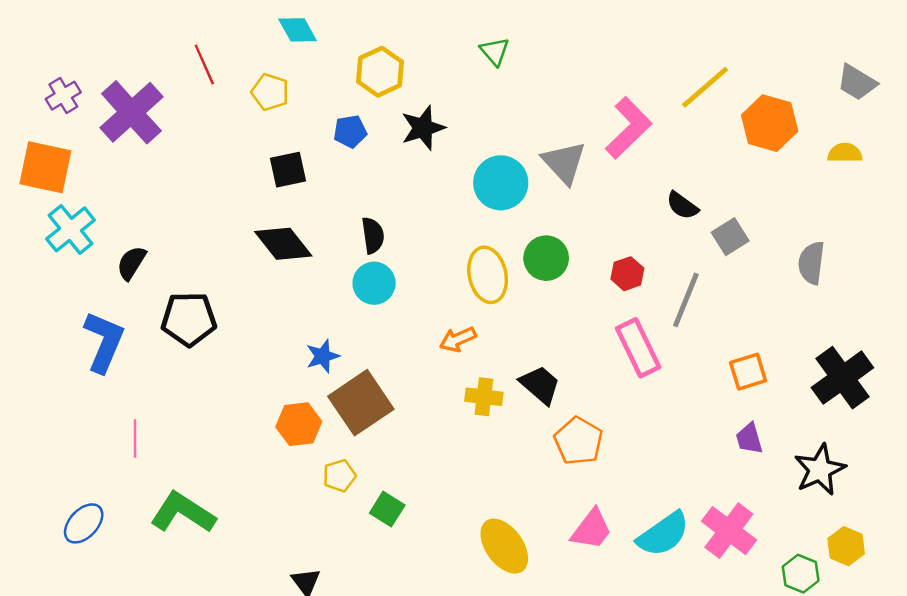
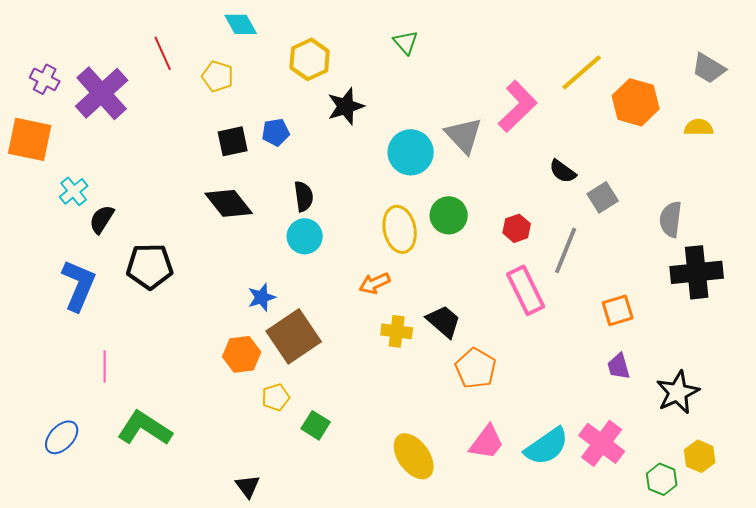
purple cross: (63, 96) -> (45, 79), turned -32
blue pentagon: (350, 131) -> (276, 132), moved
cyan cross: (71, 229) -> (74, 191), moved, size x0.7
black cross: (842, 378) -> (697, 272), moved, turned 30

